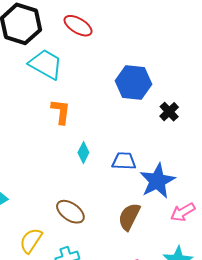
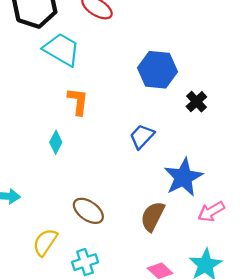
cyan diamond: (83, 153) -> (56, 142), moved
blue trapezoid: (124, 161) -> (142, 136), moved, turned -50

